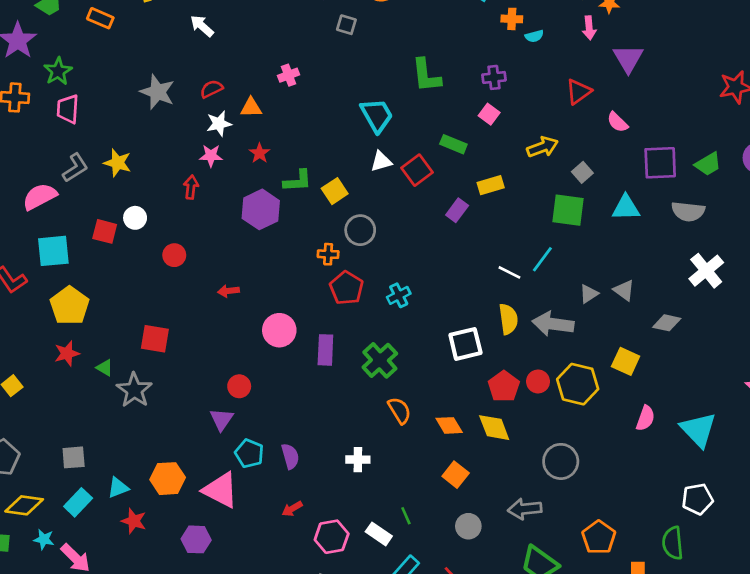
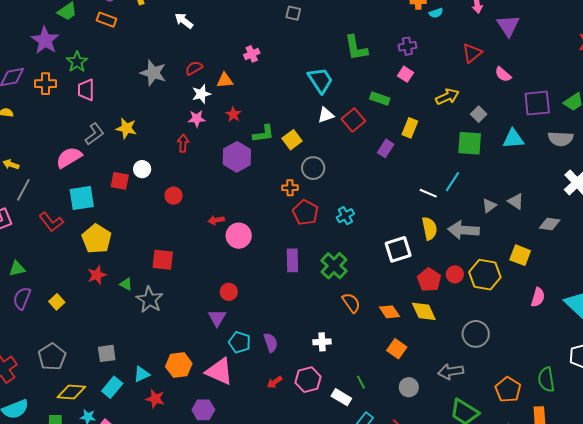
yellow rectangle: (491, 185) -> (410, 128), turned -48
pink circle: (279, 330) -> (239, 236), moved
pink hexagon: (332, 537) -> (308, 380), moved
green semicircle: (673, 543) -> (546, 380), moved

